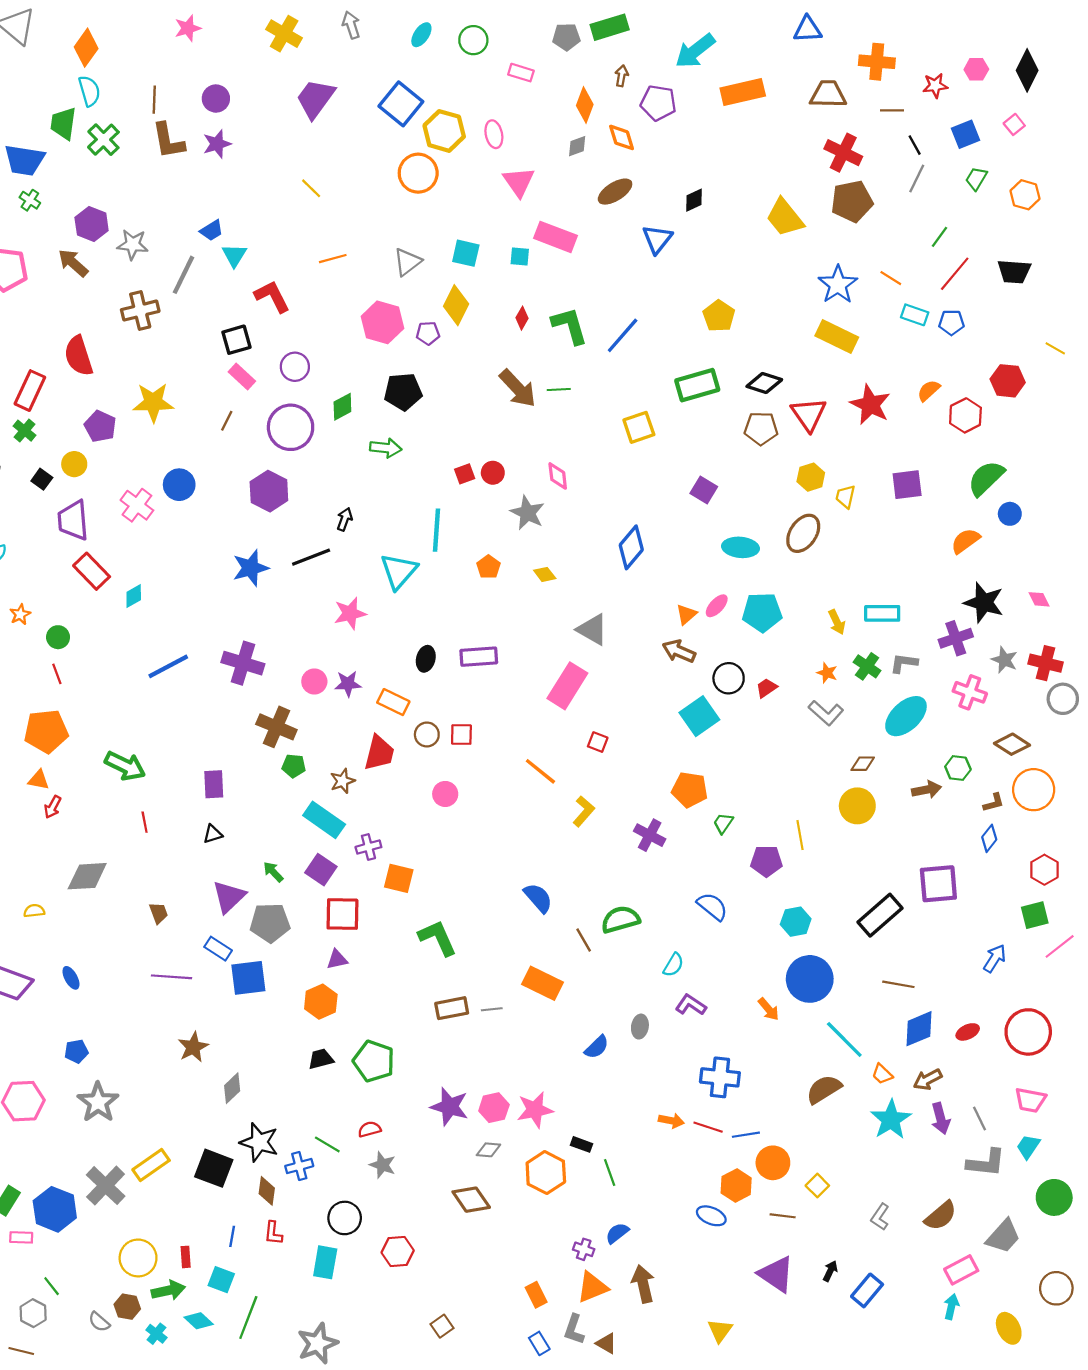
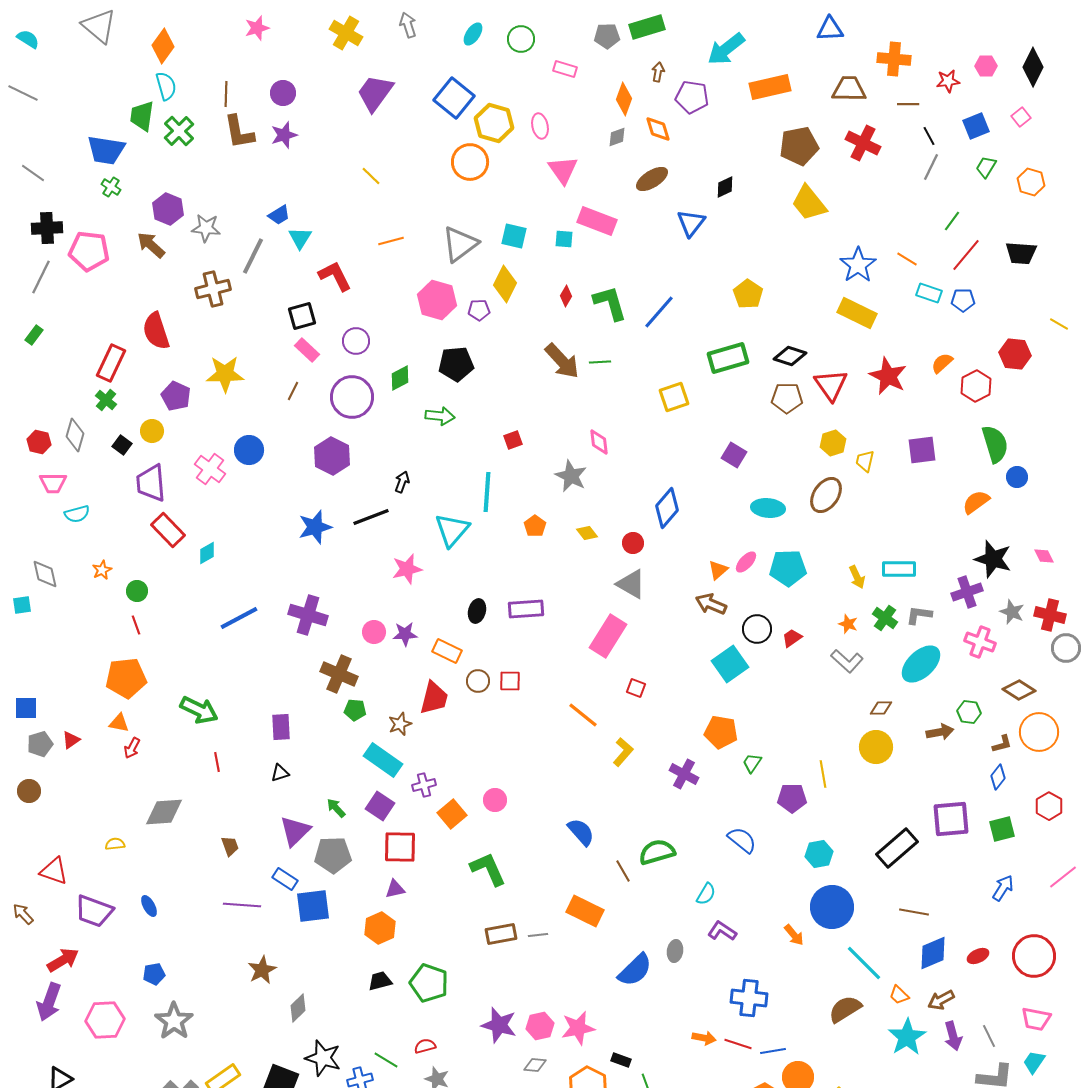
brown pentagon: (852, 201) -> (799, 146), moved
gray triangle: (407, 262) -> (460, 244), size x1.4
red circle: (493, 473) -> (633, 543), moved
green semicircle: (986, 478) -> (995, 444), turned 117
pink circle: (445, 794) -> (495, 800), moved
orange square: (399, 878) -> (452, 814), turned 36
green square: (1035, 915) -> (1002, 829), moved
blue semicircle: (597, 1047) -> (635, 970), size x1.5

